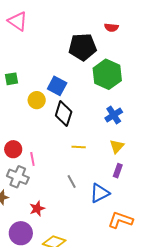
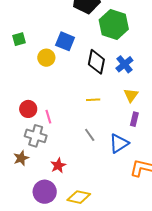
black diamond: (64, 114) -> (96, 62), moved

